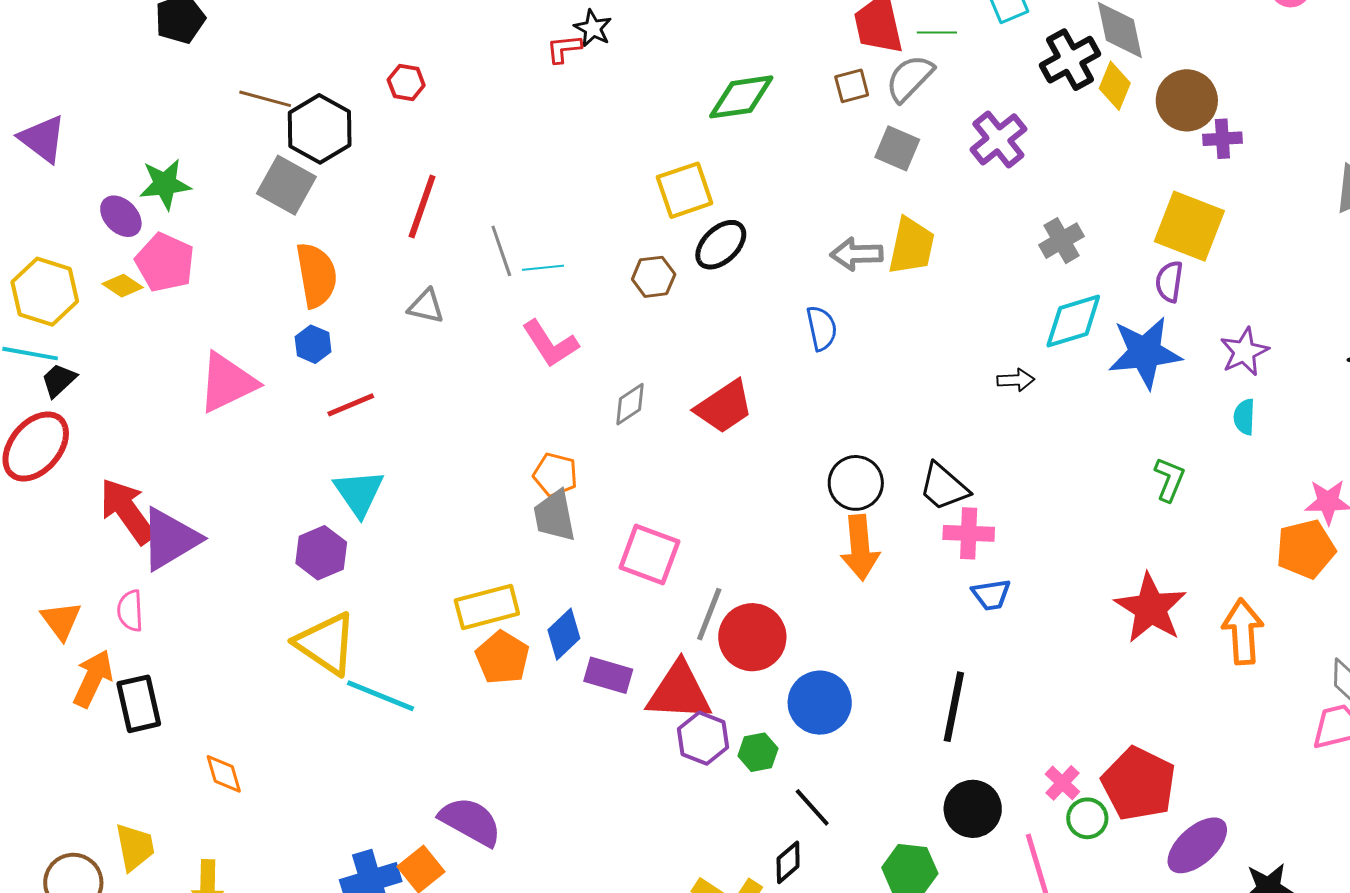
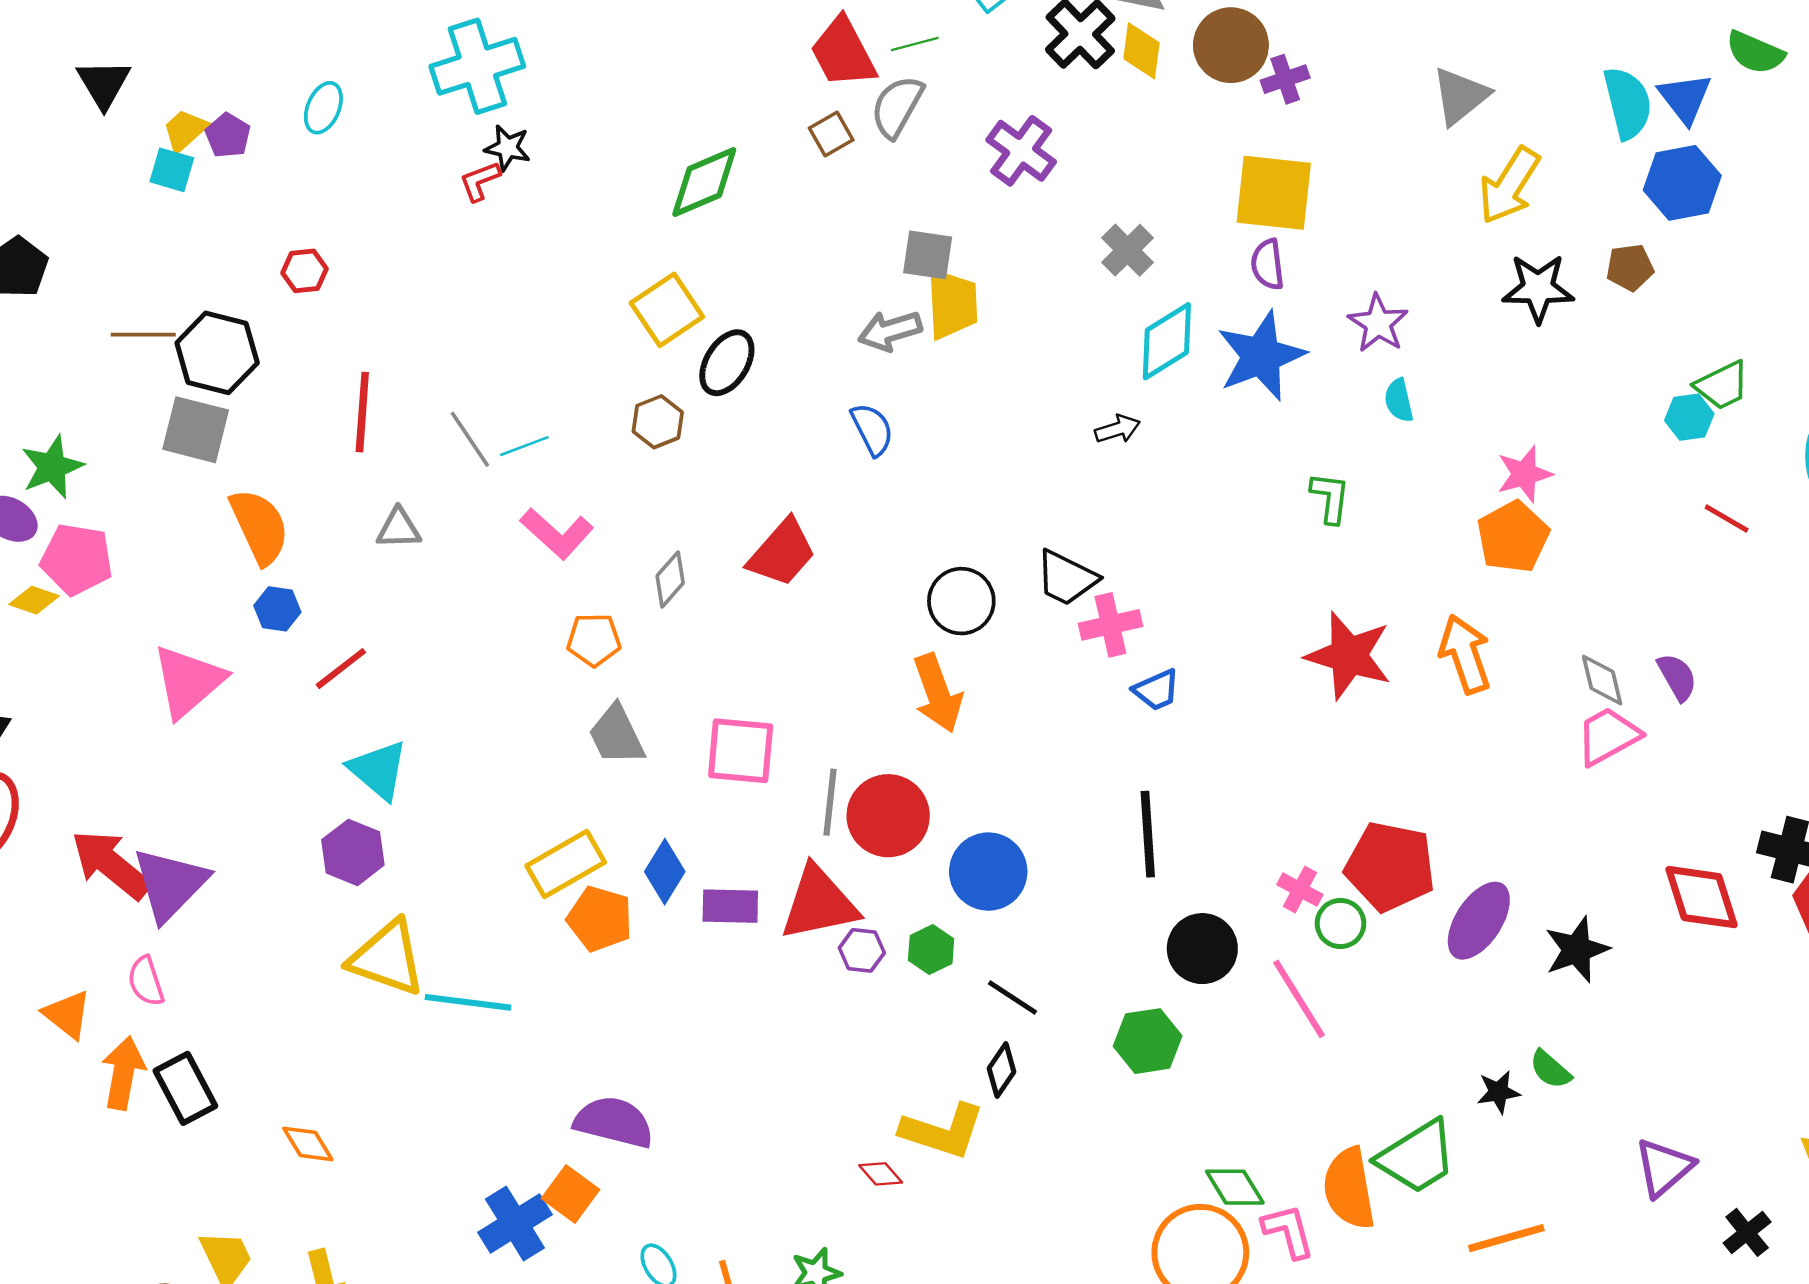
gray square: (897, 148) -> (928, 255), moved
orange pentagon: (555, 475) -> (594, 640), moved
orange arrow: (860, 548) -> (938, 693), moved
purple hexagon: (703, 738) -> (862, 950), size x0.7

